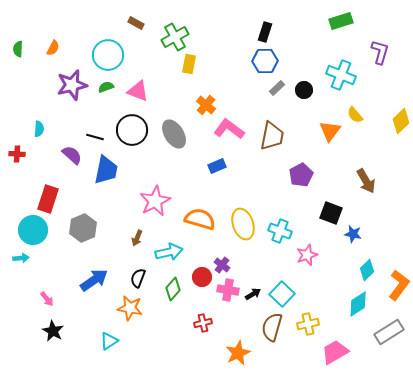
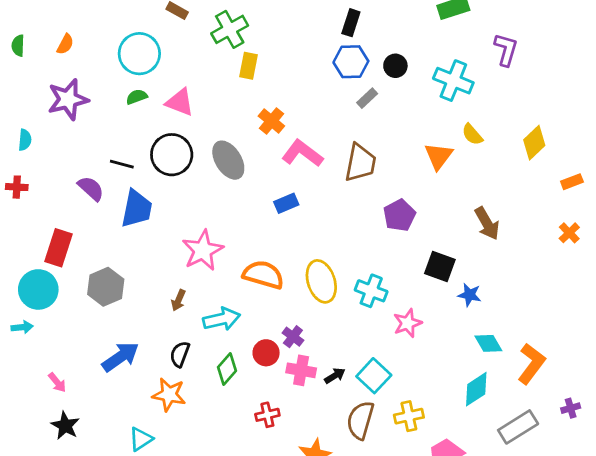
purple star: (72, 85) -> (68, 99), moved
black circle: (304, 90) -> (395, 66), moved
cyan semicircle: (39, 129) -> (25, 140), moved
cyan diamond: (367, 270) -> (488, 343), turned -75

